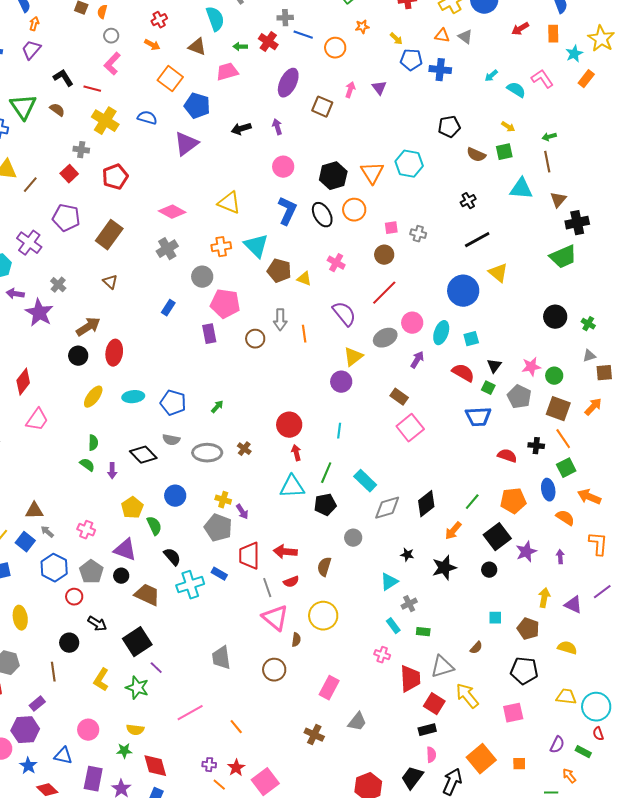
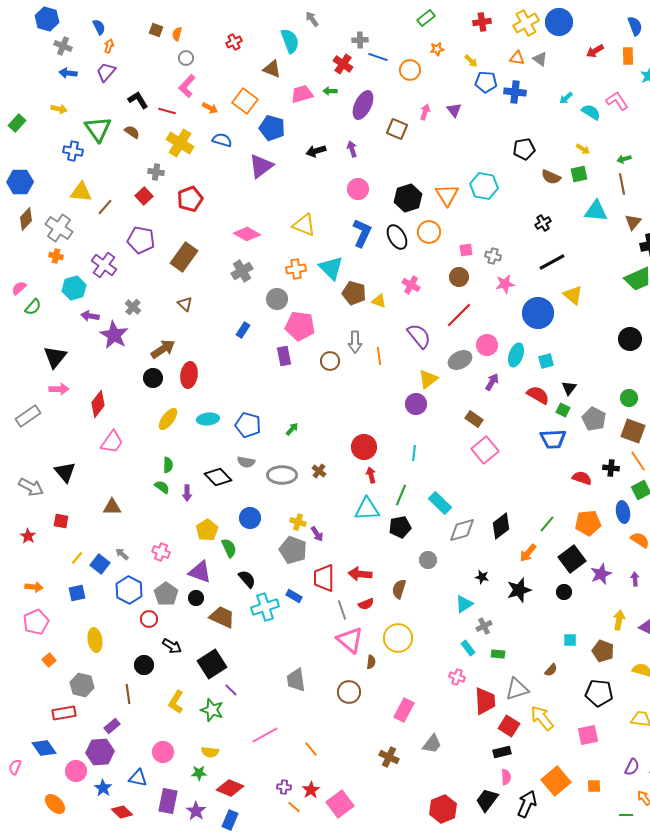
orange arrow: (152, 45) -> (210, 108), moved
green arrow: (240, 47) -> (330, 91), moved
pink star: (531, 367) -> (505, 284), moved
brown triangle: (34, 511) -> (112, 507), moved
red diamond: (155, 766) -> (230, 788), turned -52

